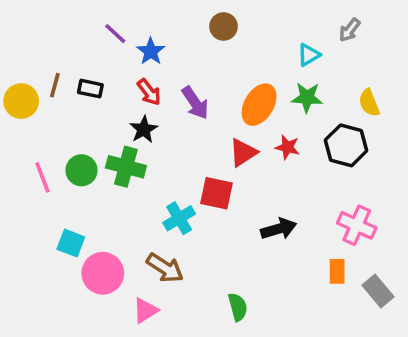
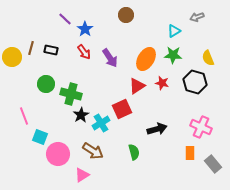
gray arrow: (350, 30) -> (197, 17), turned 32
black star: (144, 129) -> (81, 115), moved
green circle: (81, 170) -> (46, 84), moved
pink line: (42, 177) -> (24, 116), moved
red square: (216, 193) -> (122, 109), turned -36
green semicircle: (238, 307) -> (134, 152), moved

